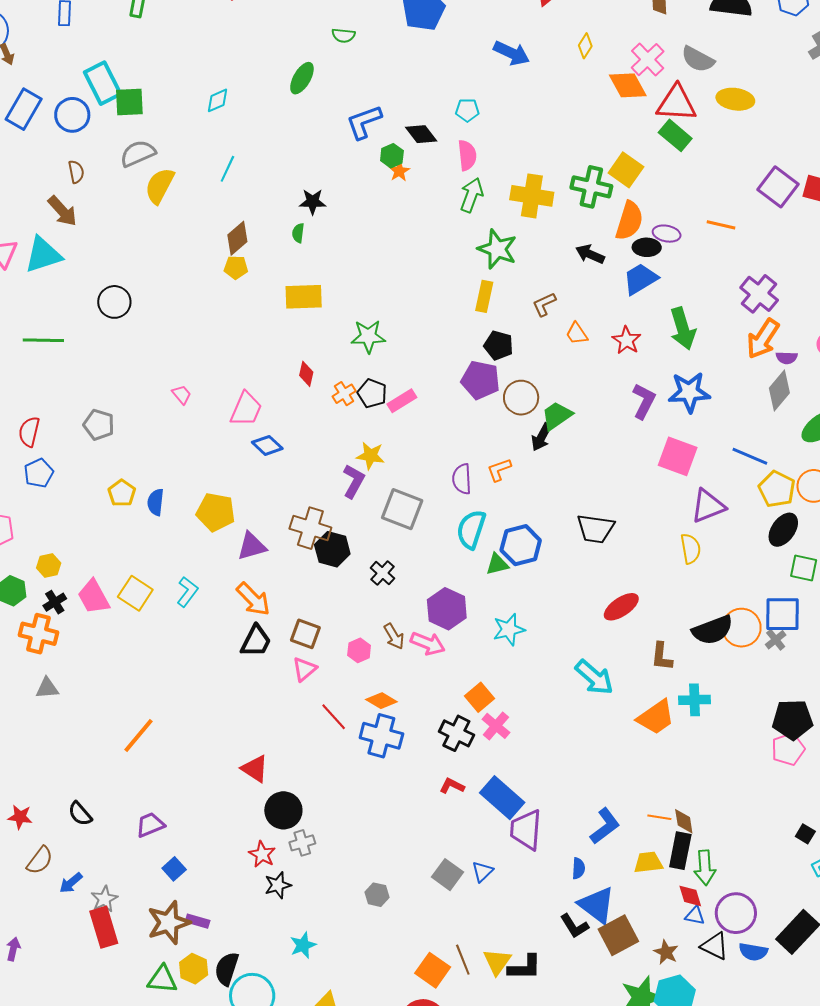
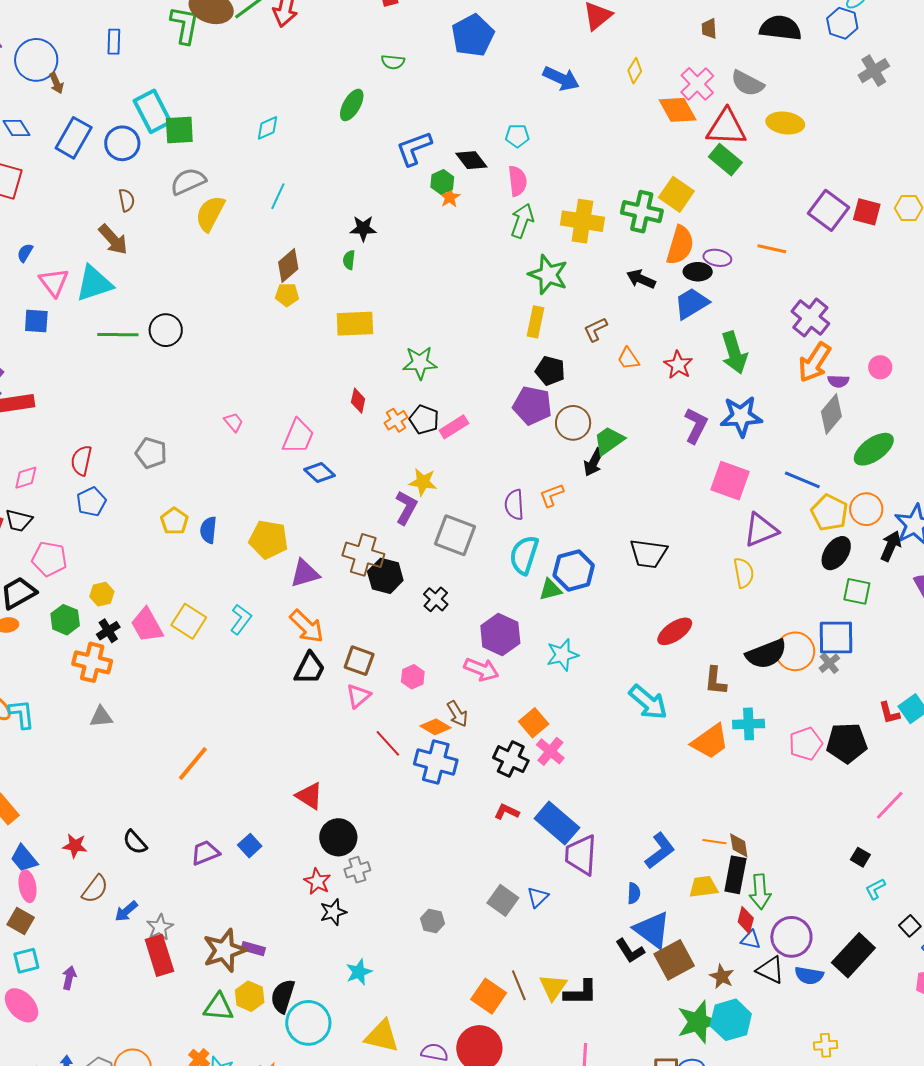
green line: (43, 340) -> (118, 335), moved
brown arrow: (394, 636) -> (457, 714), moved
pink pentagon: (788, 749) -> (806, 744), moved
blue square: (174, 869) -> (250, 846), moved
red diamond: (690, 896) -> (746, 920), turned 32

